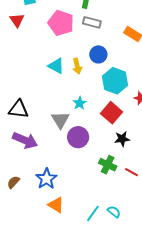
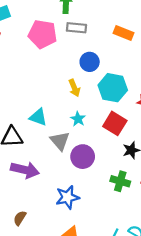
cyan triangle: (56, 66) -> (38, 117), moved
yellow arrow: (77, 66) -> (74, 88), moved
blue star: (46, 179) -> (67, 197), moved, turned 30

